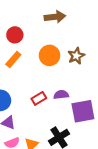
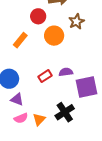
red circle: (15, 35) -> (38, 16), moved
brown star: (76, 56) -> (76, 21), moved

